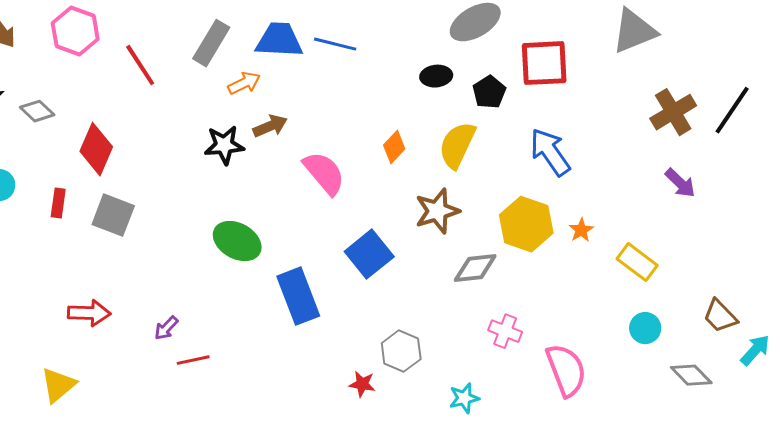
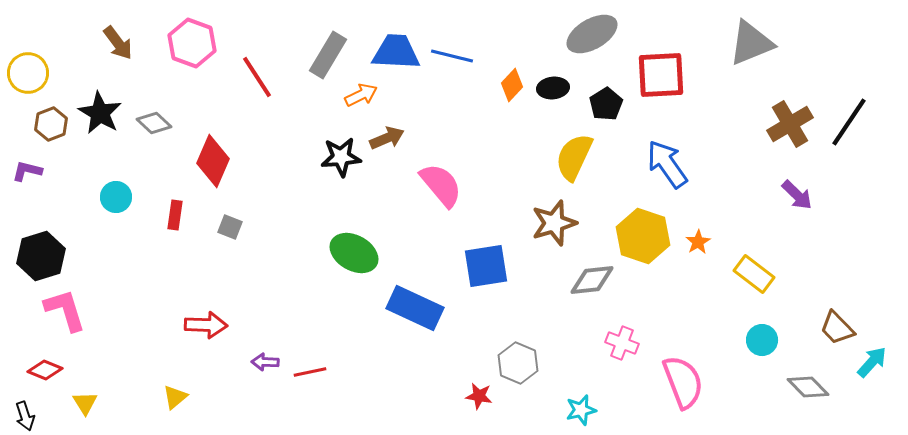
orange diamond: (394, 147) -> (512, 85), moved
gray square: (113, 215) -> (230, 227), size x0.6
blue square: (369, 254) -> (486, 266), turned 30
blue rectangle: (298, 296) -> (415, 308), turned -44
purple arrow: (166, 328) -> (265, 362), moved, turned 48
yellow triangle: (58, 385) -> (175, 397), size x0.7

